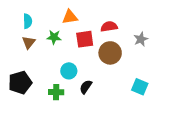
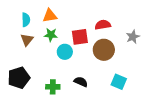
orange triangle: (70, 17) -> (50, 16), moved
cyan circle: (69, 71) -> (65, 52), moved
black semicircle: (86, 87) -> (81, 82), turned 80
cyan square: (140, 87) -> (119, 82), moved

